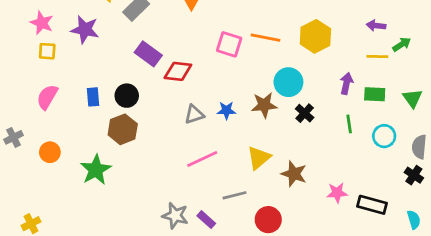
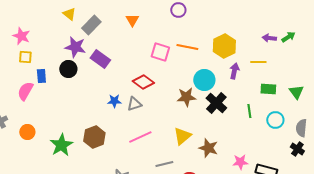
purple star: (85, 30) -> (75, 47), moved
green arrow: (402, 44) -> (288, 37), moved
yellow line: (377, 57) -> (258, 62), moved
red diamond: (178, 71) -> (143, 82), moved, turned 30
purple arrow: (346, 83) -> (234, 71), moved
black circle: (127, 96) -> (68, 69), moved
blue rectangle: (93, 97) -> (41, 76), moved
blue star: (226, 110) -> (114, 101), moved
black cross: (305, 113) -> (216, 103), size x1.5
brown hexagon: (123, 129) -> (94, 137), moved

